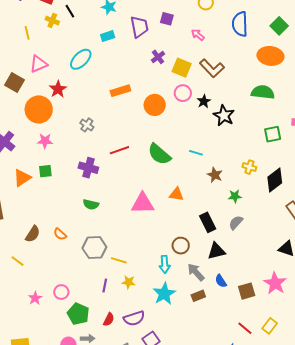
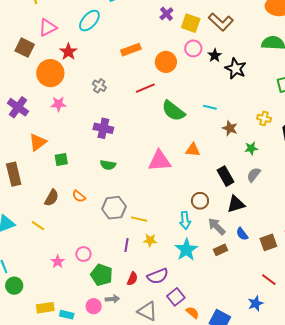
red line: (119, 150) -> (145, 88), moved
green square: (45, 171) -> (61, 160), moved

